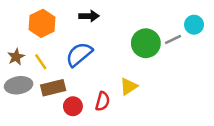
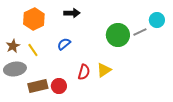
blue semicircle: (79, 54) -> (64, 44), size x0.6
brown rectangle: (53, 88) -> (38, 86), moved
red semicircle: (103, 101) -> (84, 72), moved

